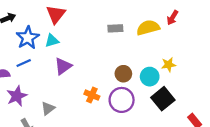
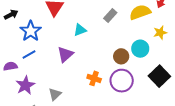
gray rectangle: (115, 28) -> (110, 16), turned -40
cyan triangle: (52, 41) -> (80, 30), moved
yellow star: (169, 65) -> (160, 33), moved
cyan circle: (150, 77) -> (140, 49), moved

